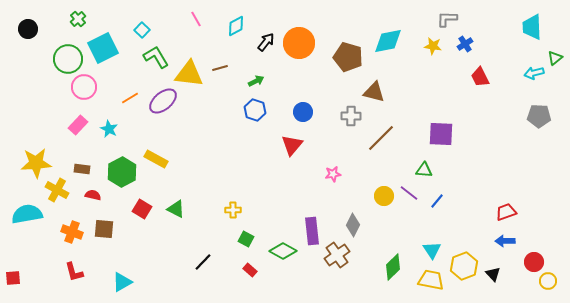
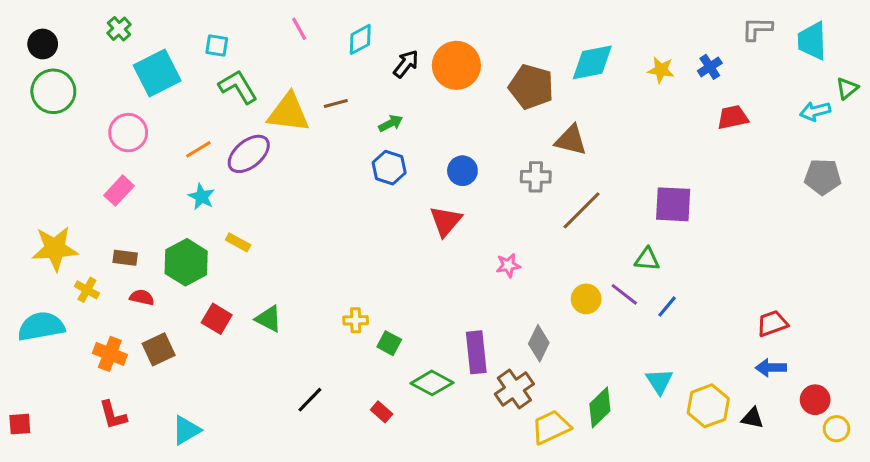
gray L-shape: (447, 19) -> (757, 29), moved
cyan square: (142, 30) -> (217, 46), turned -35
green circle: (68, 59) -> (53, 91), moved
red trapezoid: (480, 77) -> (733, 117), turned 105
cyan star: (109, 129) -> (201, 197), moved
yellow rectangle: (156, 159) -> (238, 242), size x0.7
yellow cross: (57, 190) -> (87, 290), size x0.7
brown square: (104, 229) -> (159, 349), turned -30
green square: (246, 239) -> (389, 343), moved
black triangle: (493, 274) -> (753, 418), turned -35
yellow trapezoid: (431, 280) -> (551, 427), moved, turned -36

